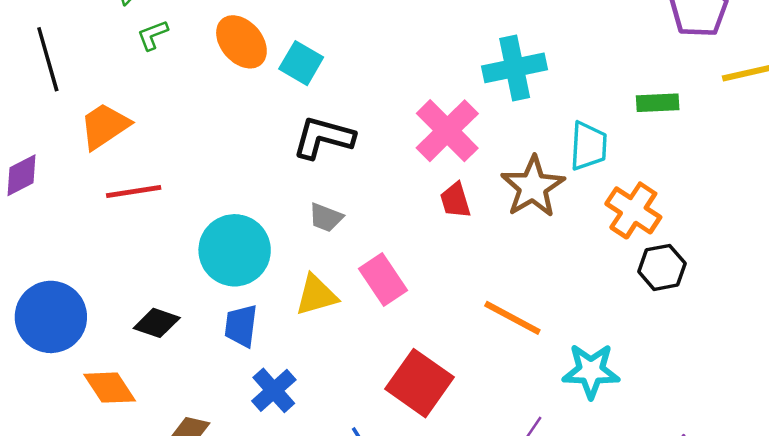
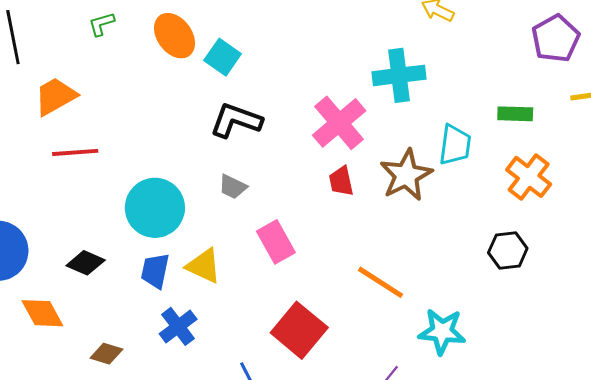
orange cross: (633, 210) -> (529, 177), moved
yellow triangle: (316, 295) -> (204, 266), moved, turned 36

